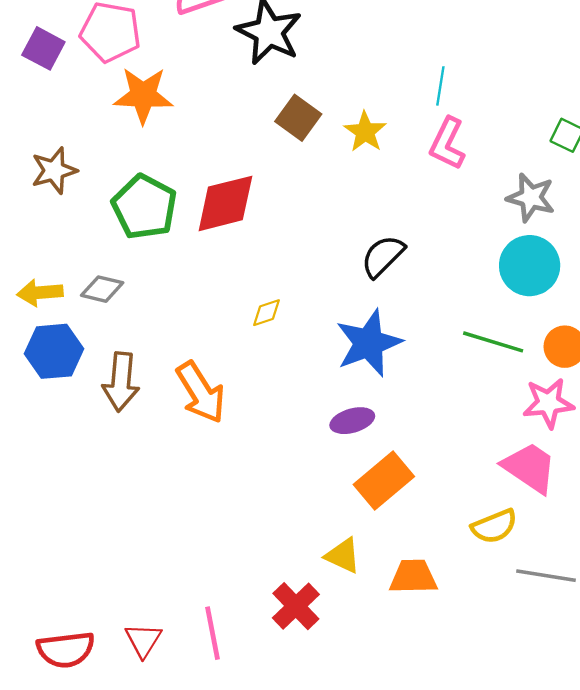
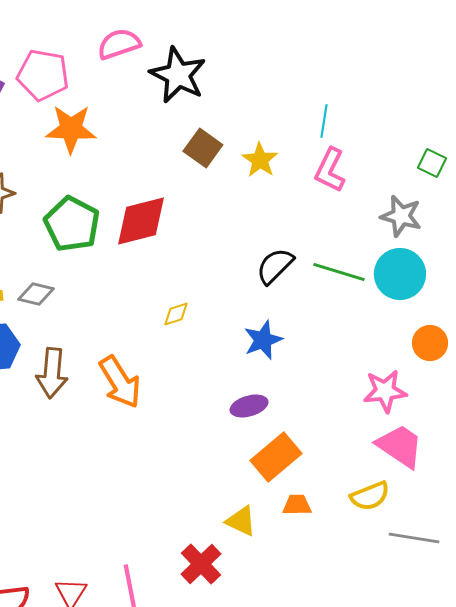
green line: (493, 342) -> (339, 272), moved
blue star: (369, 343) -> (263, 340), size x0.7
pink star: (548, 403) -> (385, 391), moved
orange trapezoid: (413, 577) -> (297, 505), moved, size x0.7

